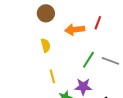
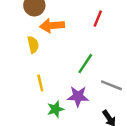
orange arrow: (75, 30) -> (52, 26), moved
gray line: (110, 61) -> (111, 85), moved

